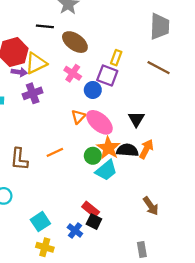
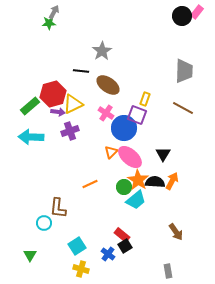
blue circle: (93, 90) -> (124, 128), size x1.6
brown L-shape: (19, 159) -> (58, 208), moved
black square: (94, 222) -> (125, 246), turned 32

